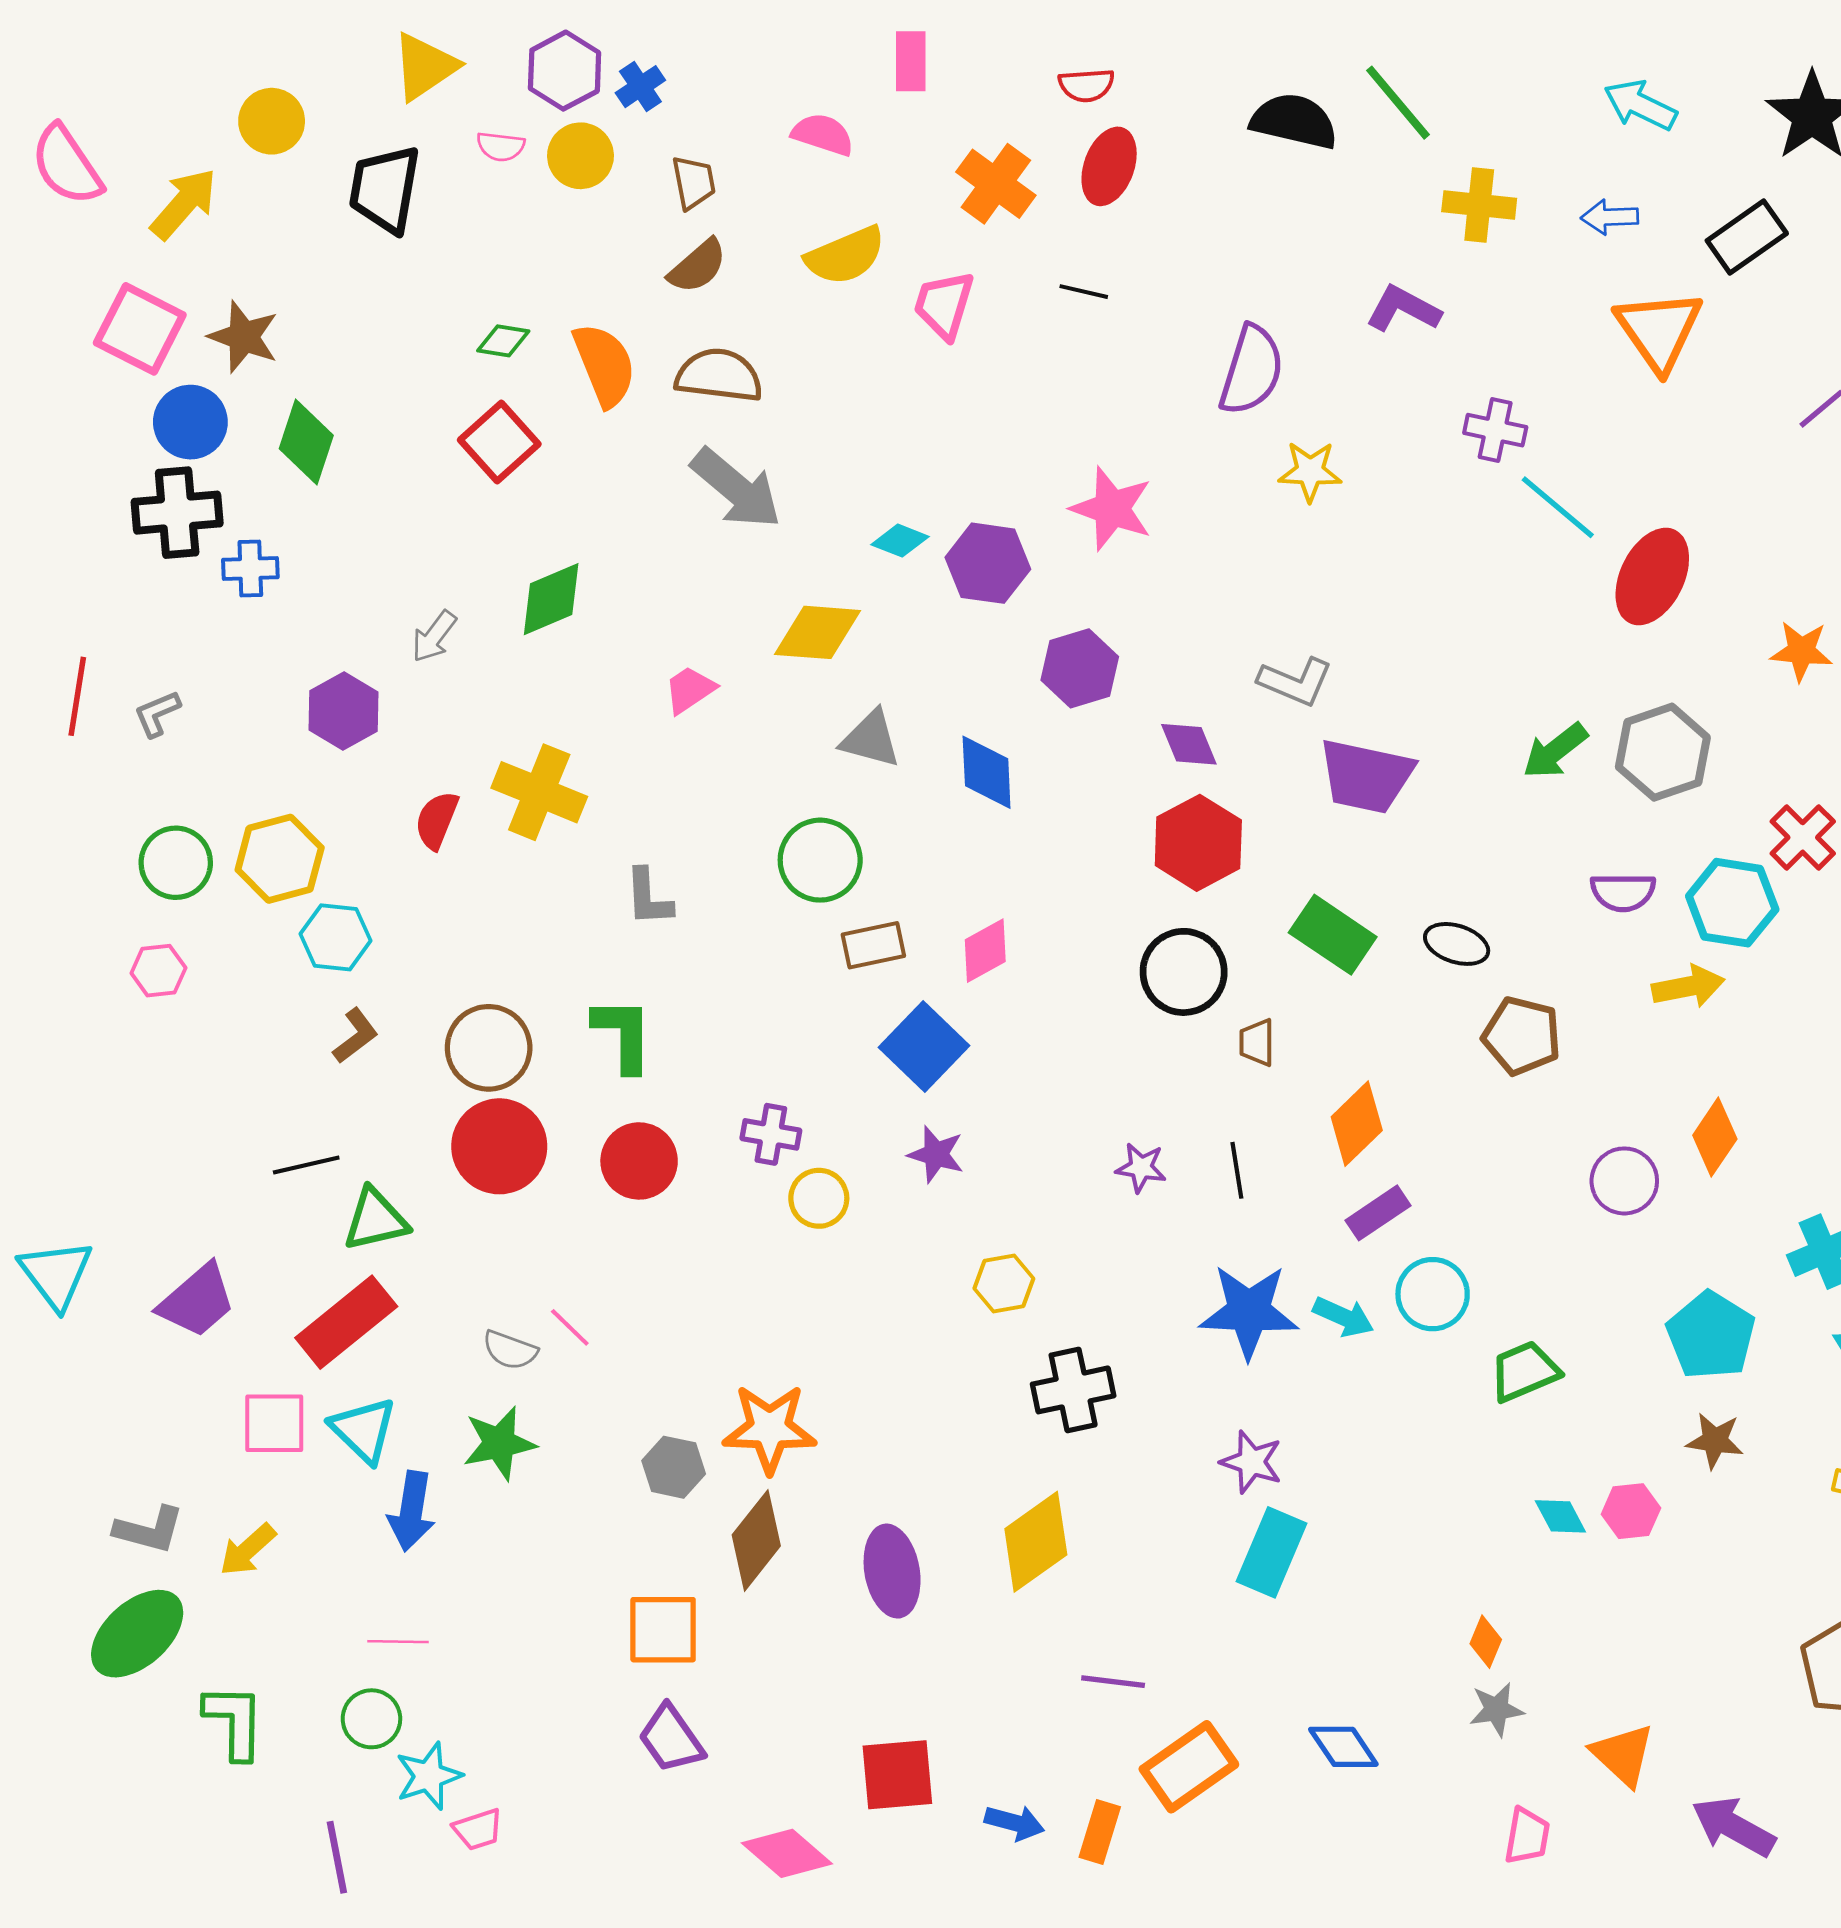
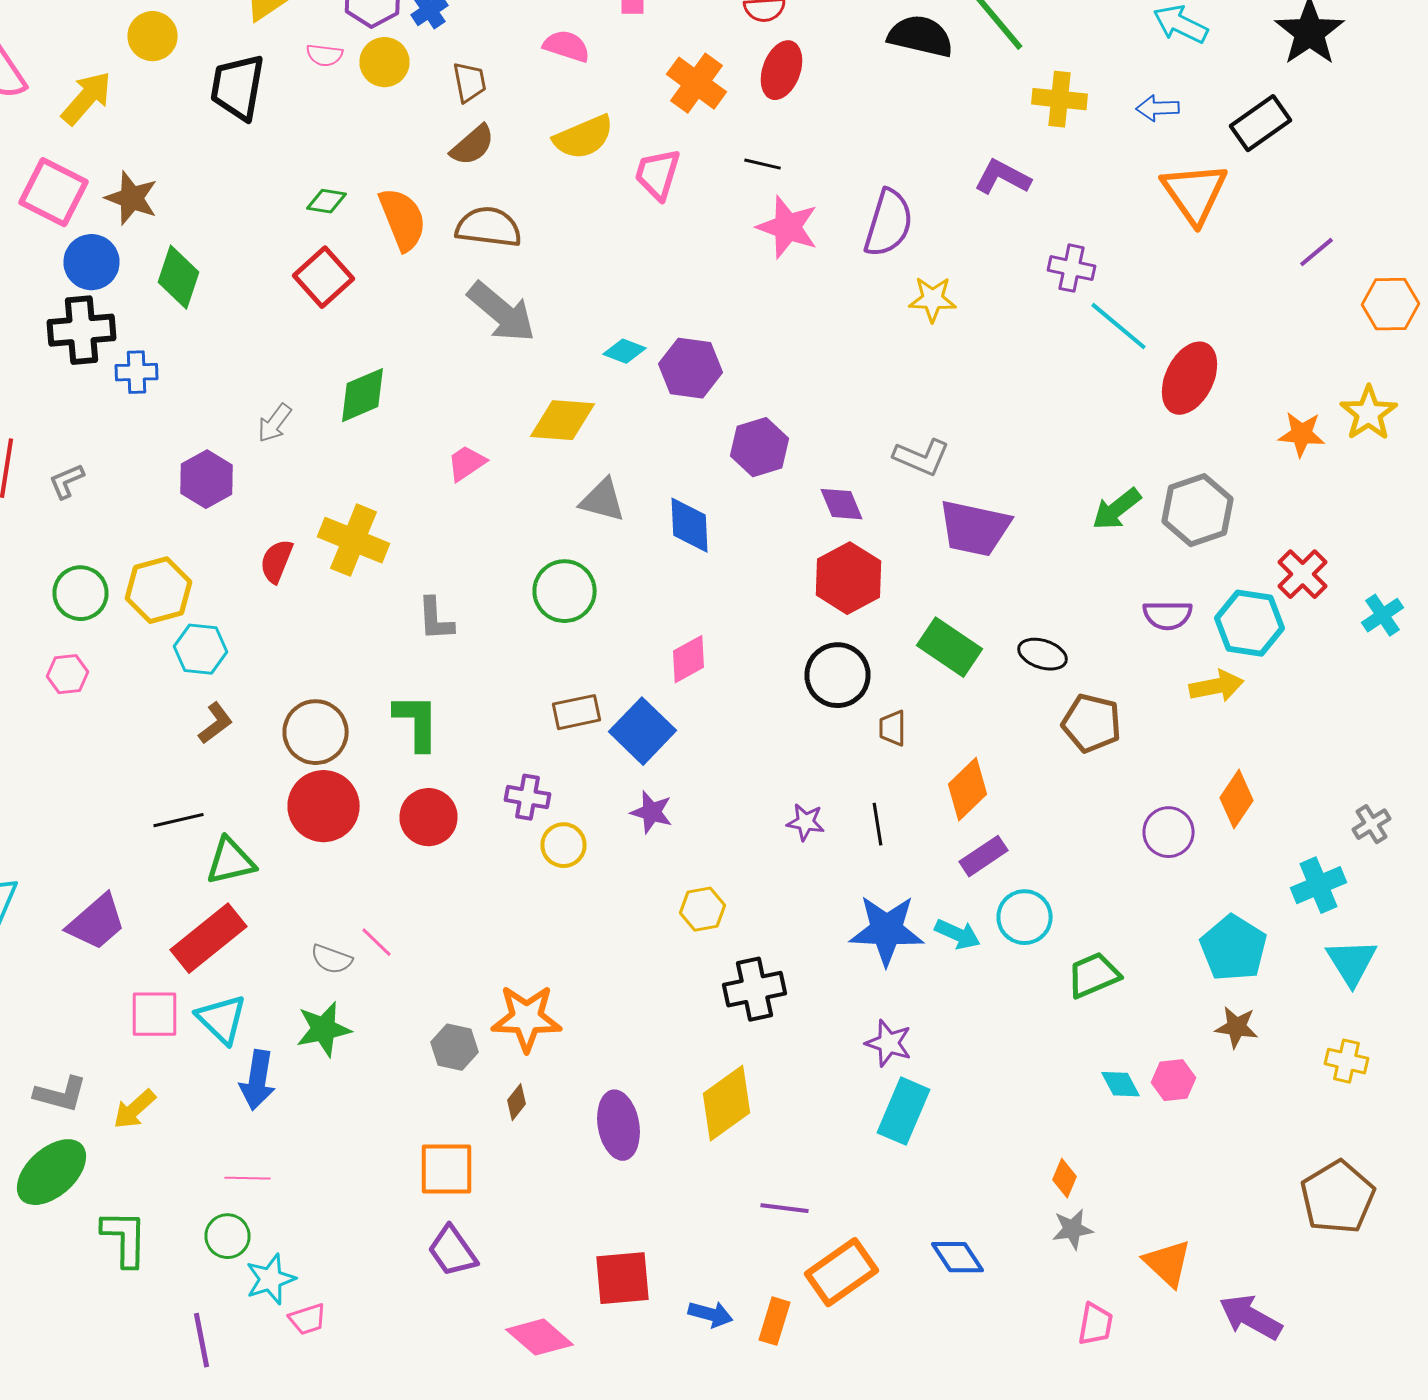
pink star: (1112, 509) -> (788, 227), moved
brown rectangle: (873, 945) -> (576, 712), moved
brown diamond: (756, 1540) -> (516, 1102), size x0.5

